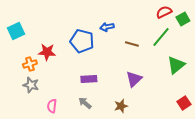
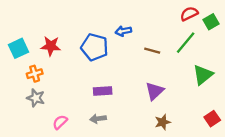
cyan square: (16, 31) -> (18, 48), moved
red star: (47, 52) -> (51, 46), moved
gray arrow: (85, 103) -> (98, 119), turned -48
pink semicircle: (52, 106) -> (60, 122), turned 40
brown star: (121, 106) -> (163, 122), moved

